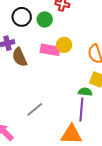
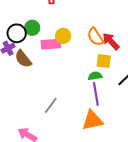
black circle: (22, 17) -> (17, 33), moved
green circle: (45, 19) -> (32, 28), moved

